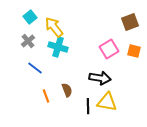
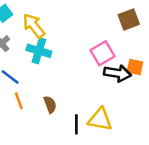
orange square: (134, 51) -> (135, 67), moved
black arrow: (100, 78) -> (117, 73), moved
orange line: (46, 96) -> (19, 101), moved

